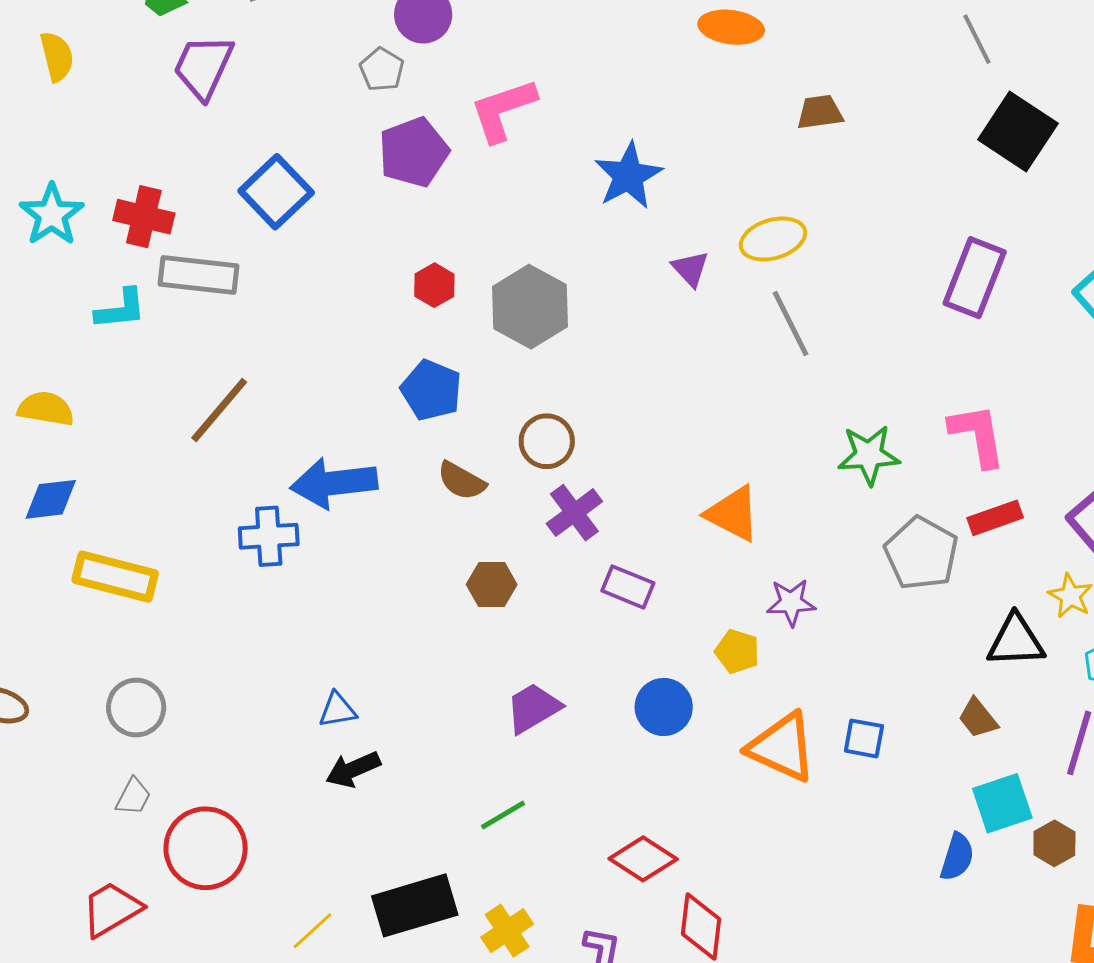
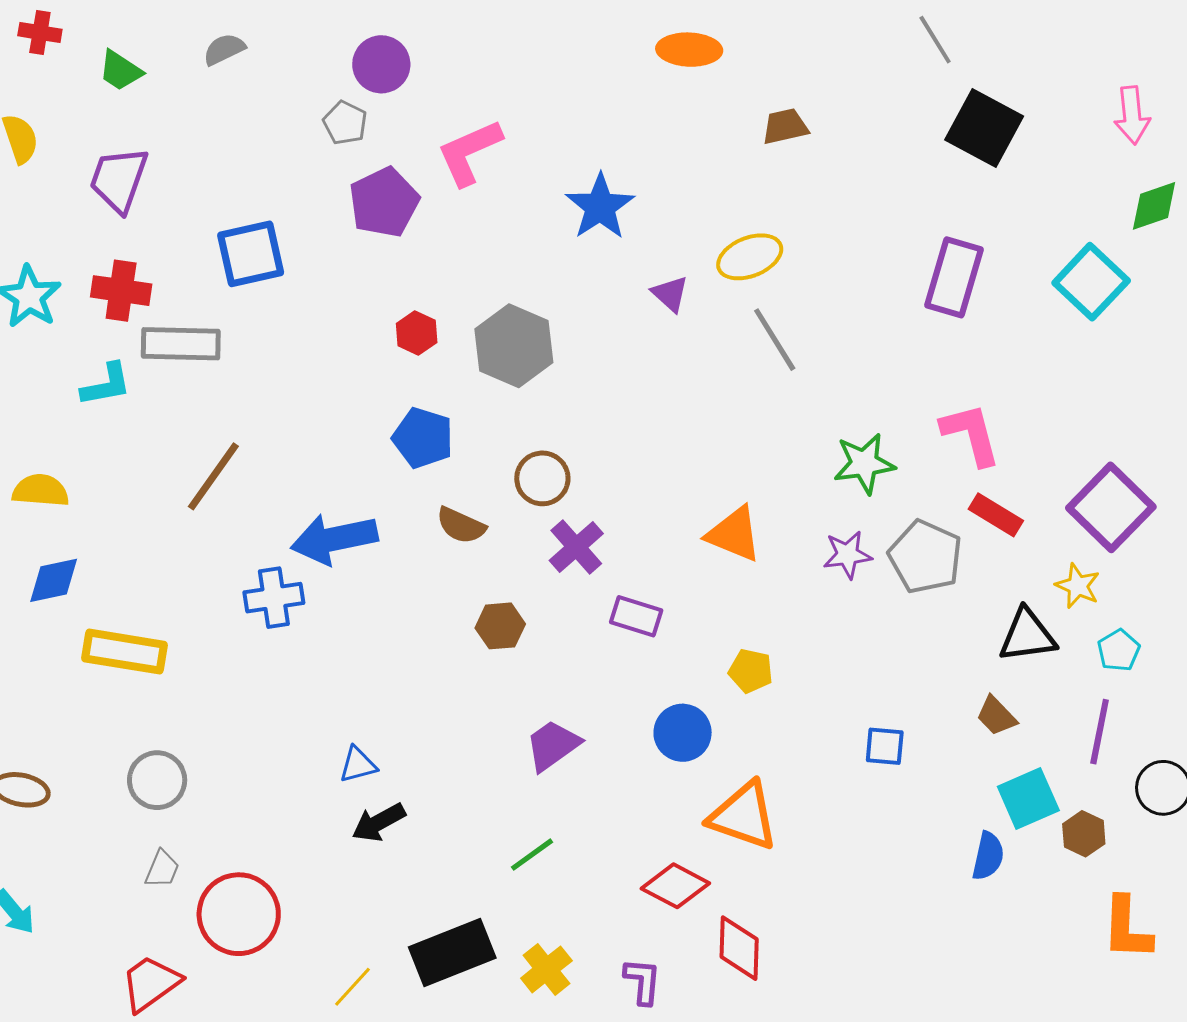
purple trapezoid: (203, 67) -> (119, 180), moved
blue square: (276, 192) -> (251, 254), turned 36
red rectangle: (995, 518) -> (996, 515), turned 56
purple star: (791, 602) -> (847, 555), moved
orange triangle: (782, 747) -> (744, 816), moved

